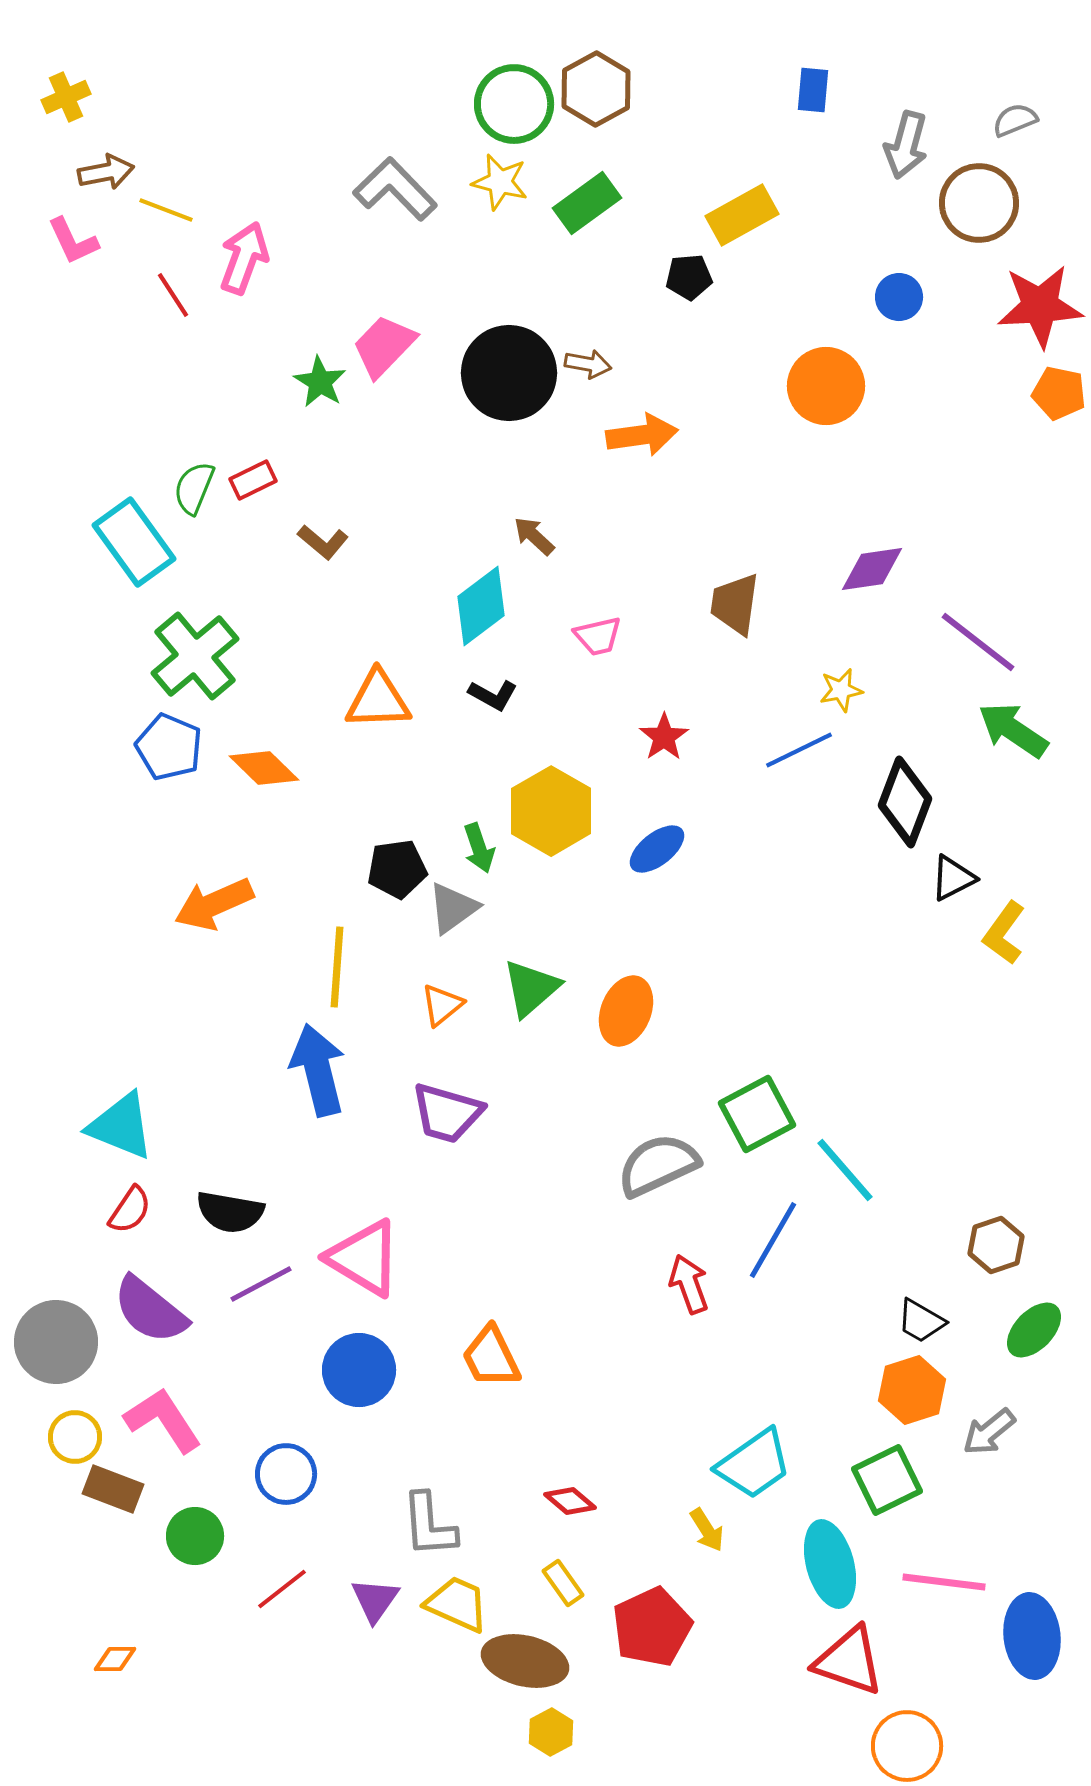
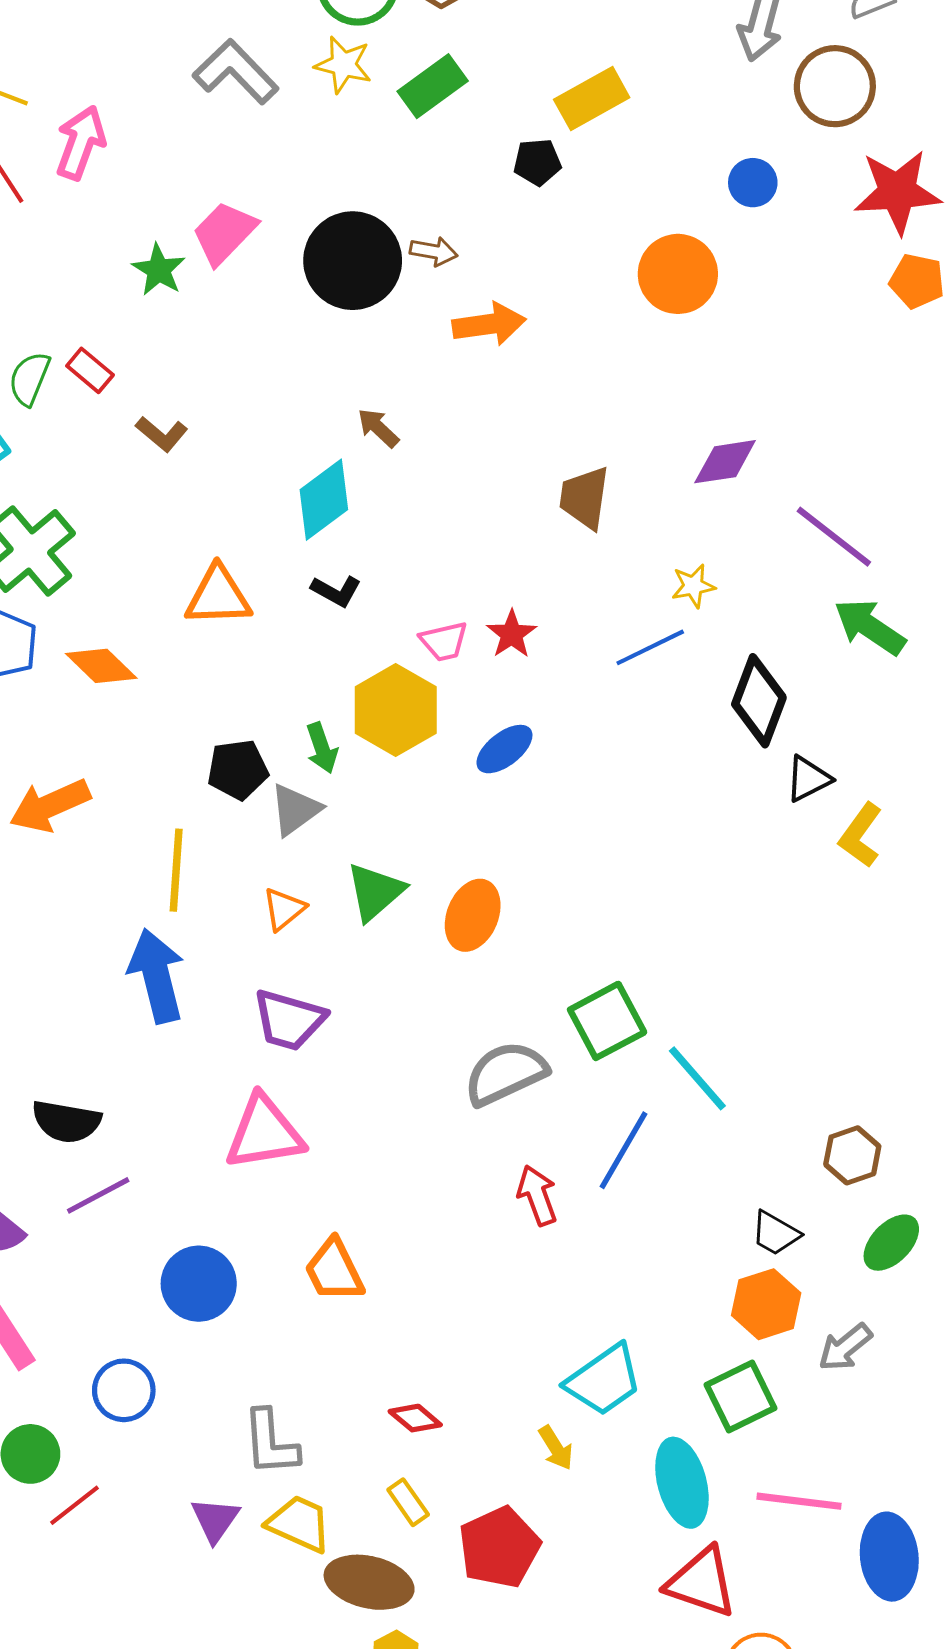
red rectangle: (253, 480) -> (90, 370), turned 66
pink trapezoid: (598, 636) -> (444, 641), moved
pink triangle: (364, 1258) -> (264, 1133), moved, turned -40
red line: (282, 1589) -> (75, 1505), moved

